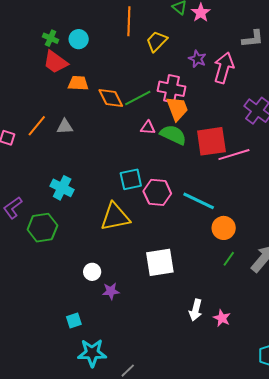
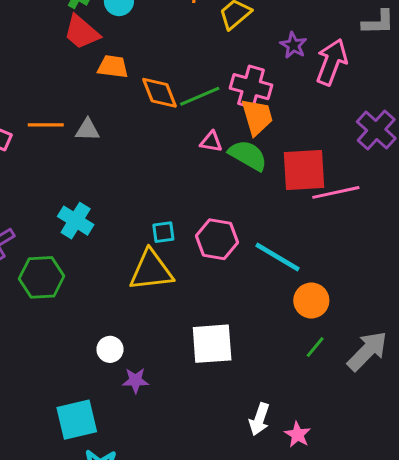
orange line: (37, 126) -> (46, 125), turned 45
cyan square: (131, 179) -> (163, 232), moved, size x0.7
cyan square: (74, 321) -> (77, 420), size x1.8

